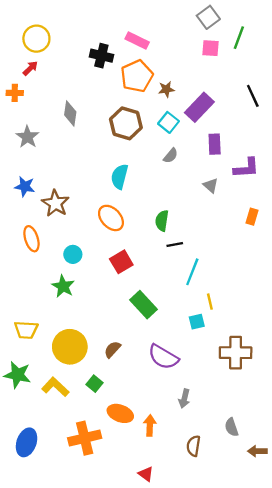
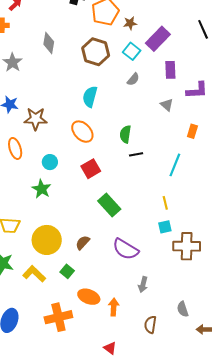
brown star: (55, 203) -> (36, 119), turned -30
orange rectangle: (252, 217) -> (192, 131), moved
cyan line: (192, 272) -> (175, 165), moved
cyan square: (197, 322) -> (165, 227), moved

